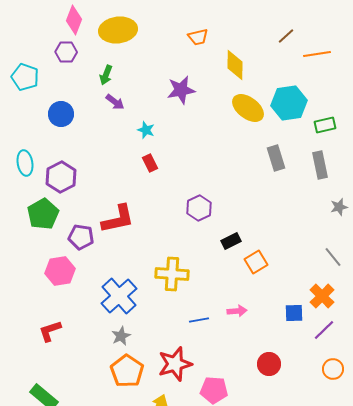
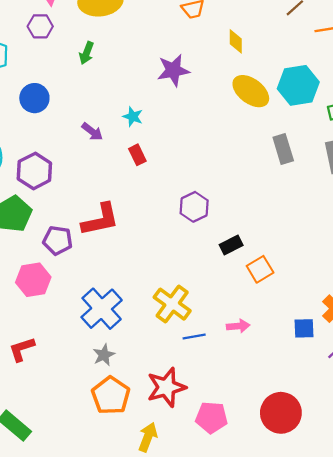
yellow diamond: (235, 65) -> (236, 41), size x0.7
purple arrow: (115, 102) -> (92, 132), moved
yellow cross: (172, 274) -> (172, 304), moved, turned 32
red circle: (269, 364) -> (281, 413), moved, size x1.5

